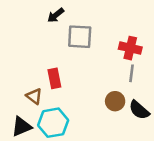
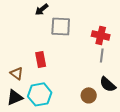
brown triangle: (34, 96) -> (17, 73), moved
brown circle: (115, 101) -> (89, 95), moved

